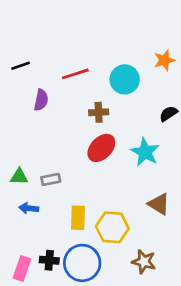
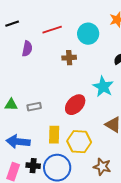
red ellipse: (101, 148) -> (75, 105), moved
blue arrow: (29, 208) -> (18, 142), moved, size x1.6

